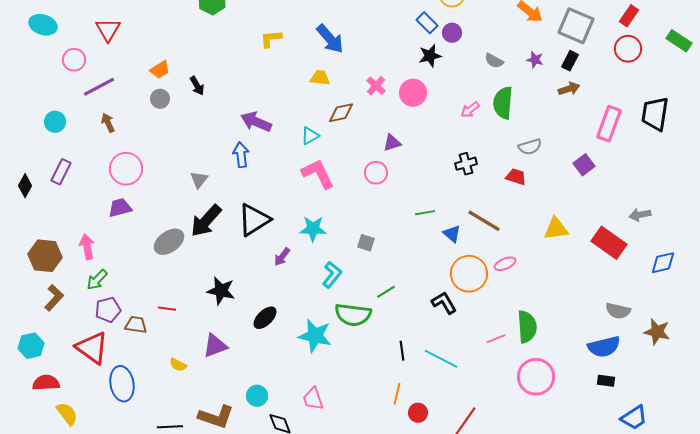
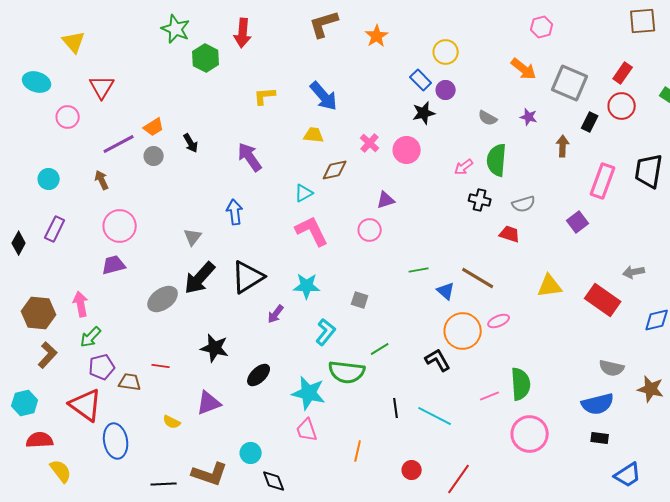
black rectangle: (570, 61) -> (590, 122), moved
purple line: (99, 87) -> (119, 144), moved
brown arrow: (569, 89) -> (563, 146), turned -70
purple arrow: (256, 122) -> (250, 157), moved, turned 32
black cross: (466, 164) -> (480, 200), moved, turned 30
orange line: (397, 394) -> (358, 451), moved
pink trapezoid: (313, 399) -> (307, 430), moved

